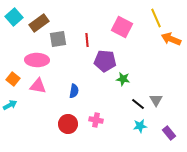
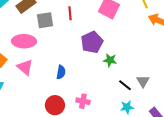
red line: (87, 40) -> (70, 13), moved
purple pentagon: (105, 61) -> (92, 42), turned -30
pink triangle: (38, 86) -> (25, 67), turned 30

